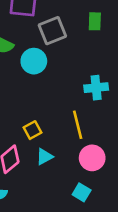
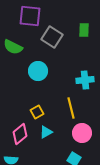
gray square: (52, 31) -> (52, 37), turned -35
cyan circle: (34, 61) -> (38, 71), moved

